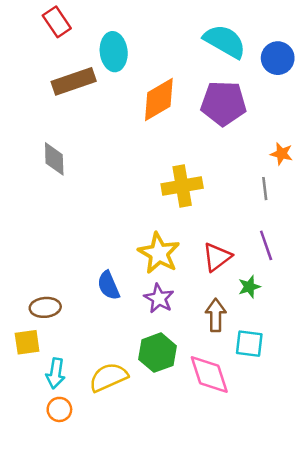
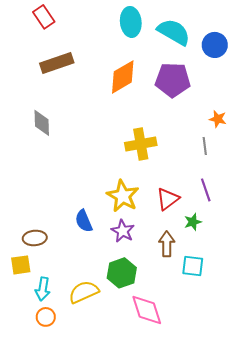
cyan ellipse: (114, 52) -> (131, 22), moved
pink diamond: (209, 375) -> (147, 310), moved

